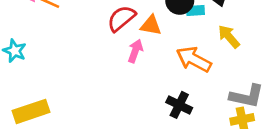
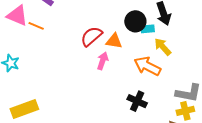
yellow arrow: (229, 37) -> (163, 47), moved

